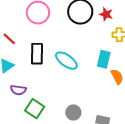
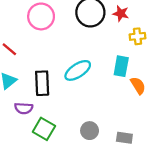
black rectangle: (37, 54) -> (42, 83), moved
cyan ellipse: (66, 61) -> (78, 70), turned -65

